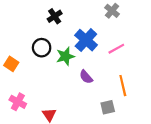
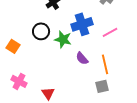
blue cross: (86, 40) -> (82, 24), turned 30
green star: (65, 56) -> (63, 39), turned 30
orange line: (123, 86) -> (105, 64), moved

